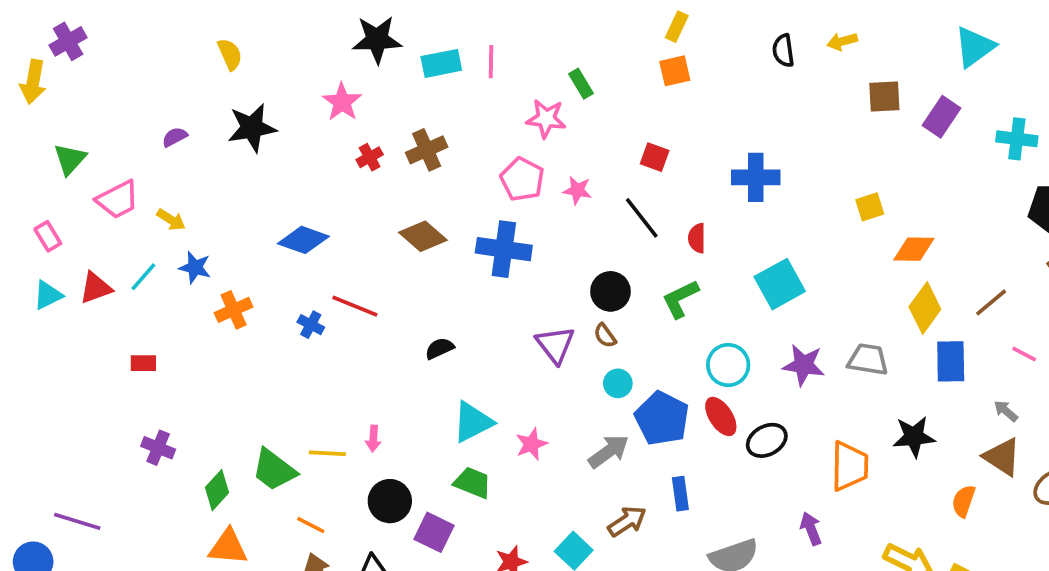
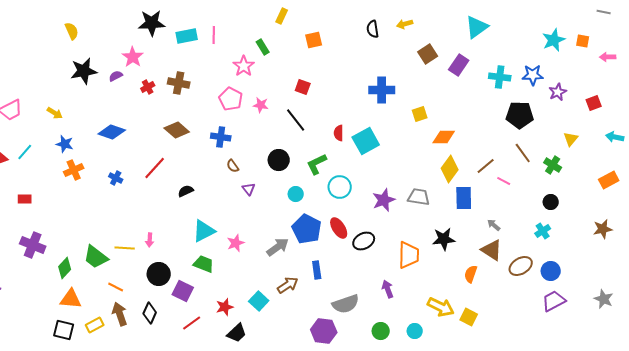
yellow rectangle: (677, 27) -> (282, 16), moved
brown square: (884, 97) -> (428, 54), turned -30
pink star: (546, 119) -> (244, 66), turned 30
purple semicircle: (175, 137) -> (116, 76), moved
brown cross: (427, 150) -> (179, 83), turned 35
blue cross: (756, 177) -> (382, 90), moved
yellow arrow: (171, 220) -> (55, 113), moved
red semicircle: (697, 238) -> (339, 133), moved
blue cross: (504, 249) -> (221, 137), size x0.7
blue star: (195, 268) -> (65, 144), moved
cyan square: (780, 284) -> (366, 141), moved
red line: (355, 306) -> (155, 168), moved, turned -70
brown semicircle: (605, 336) -> (233, 166), moved
purple triangle: (555, 345) -> (249, 189), size x0.6
pink line: (1024, 354) -> (504, 181), moved
cyan circle: (728, 365) -> (340, 187), moved
purple star: (804, 365) -> (384, 200), turned -30
cyan circle: (618, 383) -> (296, 194), moved
purple cross: (158, 448) -> (33, 245), size x1.4

